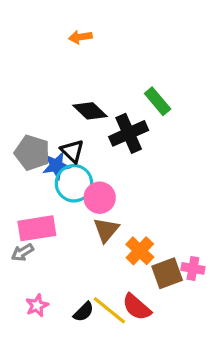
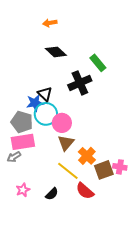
black diamond: (90, 111) -> (56, 52), moved
gray pentagon: (32, 153) -> (22, 122), moved
yellow line: (109, 310) -> (68, 171), moved

